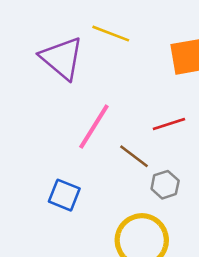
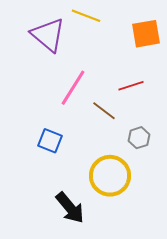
gray hexagon: (165, 185) -> (139, 138), moved

